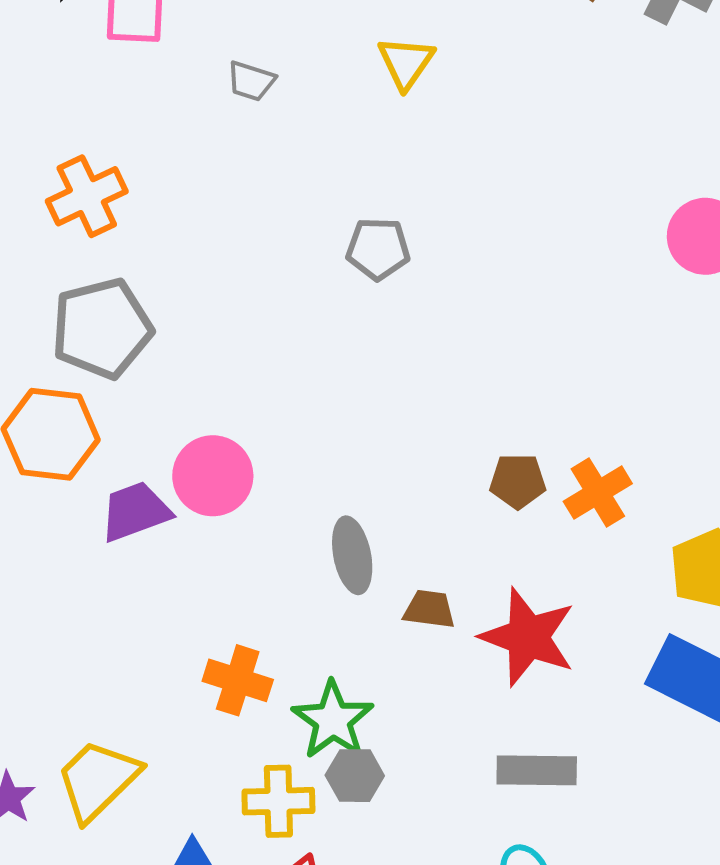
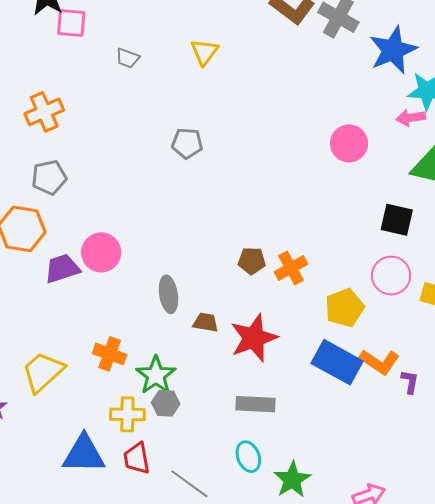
gray pentagon: (102, 328) -> (49, 177), size x0.7
red star: (528, 637) -> (254, 338), turned 30
yellow trapezoid: (98, 780) -> (43, 372), moved

